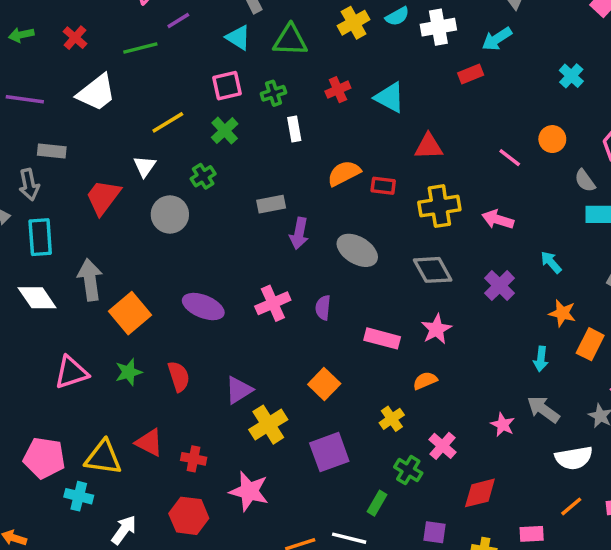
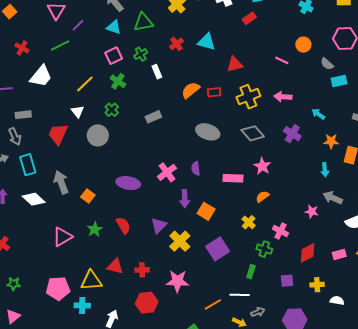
purple arrow: (299, 233) -> (185, 199), moved
orange square: (130, 313) -> (88, 196), size x0.6
pink rectangle: (532, 534) -> (339, 254), moved

